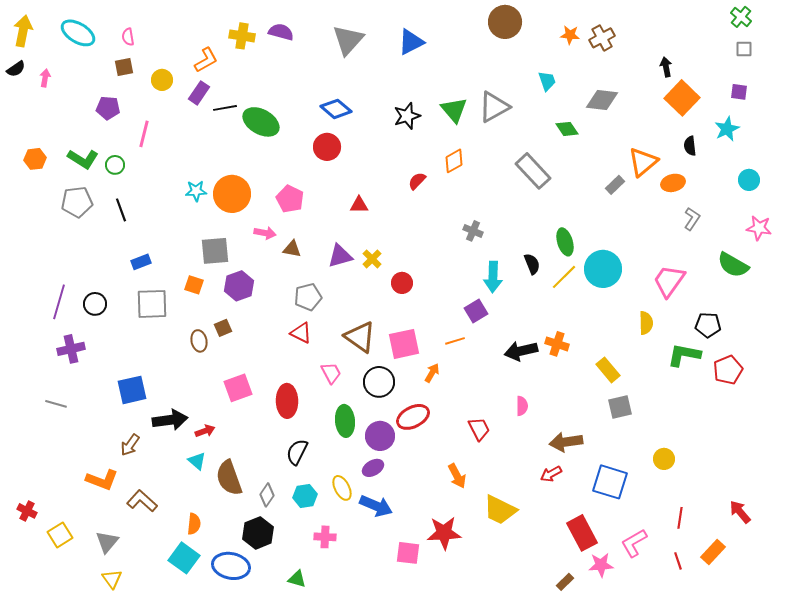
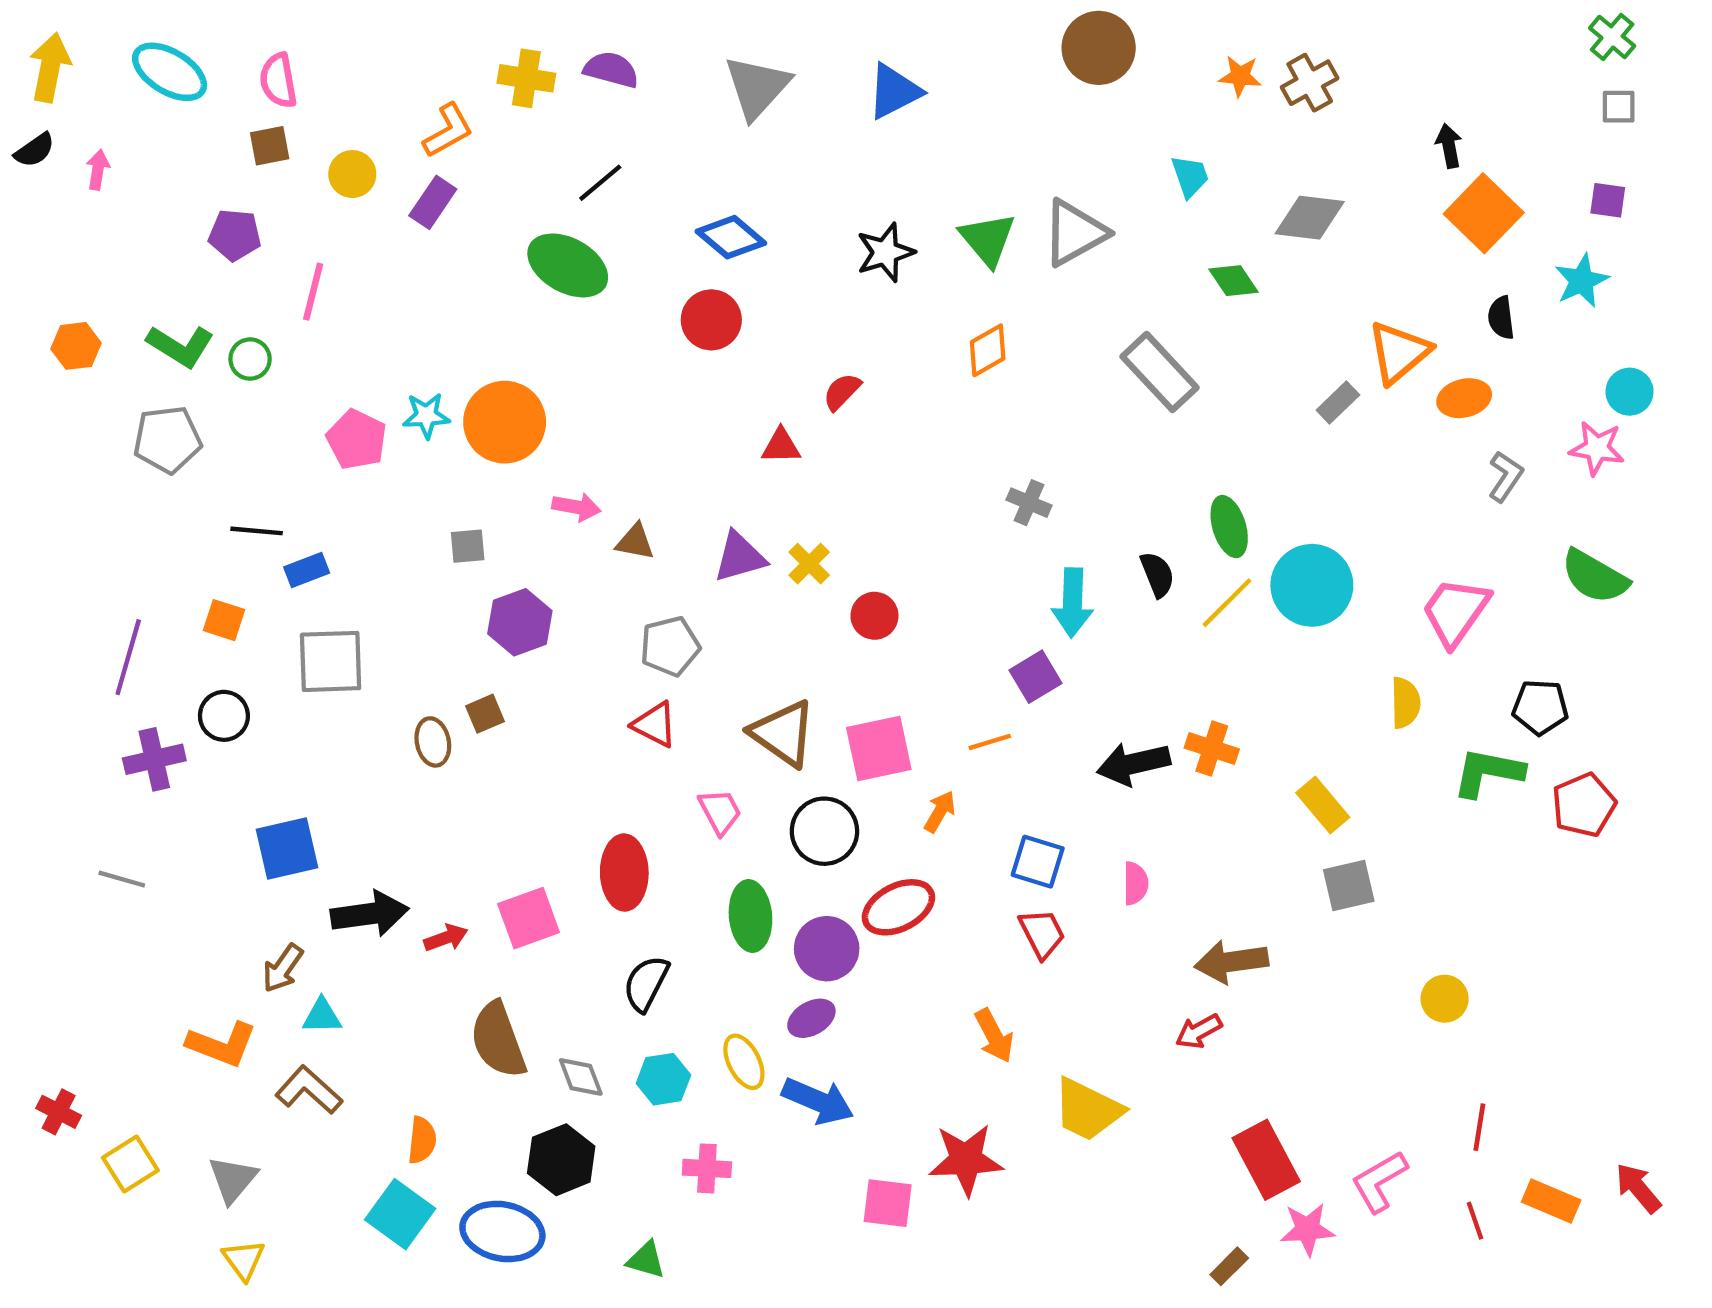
pink semicircle: (128, 37) -> (278, 81), size x1.4
black line: (225, 108) -> (600, 183), moved, turned -30
red semicircle: (417, 181) -> (842, 392), moved
pink pentagon: (290, 199) -> (357, 440), moved
black line: (121, 210) -> (257, 531), moved, turned -65
pink star: (759, 228) -> (1597, 448), moved
gray square: (215, 251) -> (468, 546), size x0.6
orange square: (194, 285) -> (224, 620), moved
black circle: (95, 304) -> (224, 716), moved
pink square: (238, 388) -> (529, 918), moved
cyan triangle: (197, 461) -> (322, 1016), moved, turned -42
blue square: (610, 482) -> (1038, 862), moved, size x0.7
gray diamond: (267, 495) -> (581, 1077), turned -55
red arrow: (740, 512) -> (1638, 1188), moved
orange rectangle: (713, 552) -> (1551, 1201), turned 70

